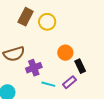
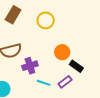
brown rectangle: (26, 17) -> (13, 15), moved
black rectangle: (80, 66) -> (76, 66), turned -32

